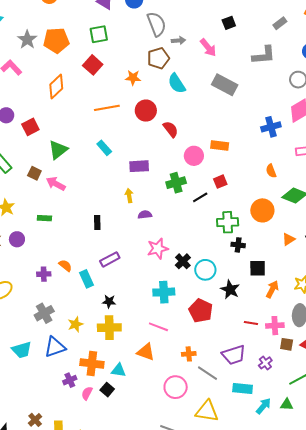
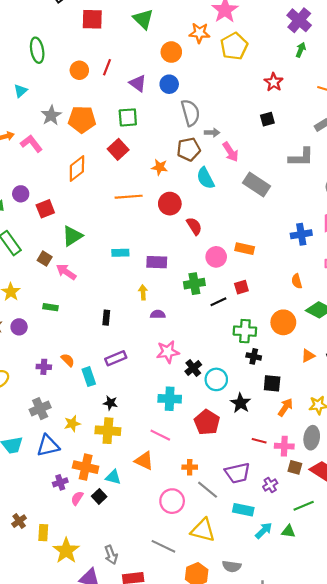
pink arrow: (208, 48) -> (230, 152), moved
cyan rectangle: (104, 148) -> (120, 253), moved, turned -56

